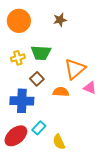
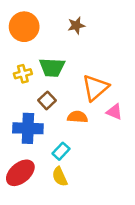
cyan rectangle: (39, 128) -> (61, 151), moved
yellow semicircle: (59, 142) -> (60, 177), moved

